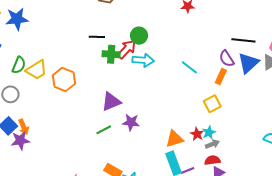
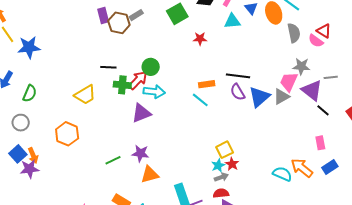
black line: (243, 40) -> (238, 76), moved
yellow trapezoid: (37, 70) -> (85, 95), moved
orange rectangle: (221, 76) -> (207, 84), moved, turned 56
orange hexagon: (64, 79) -> (67, 134), moved
purple triangle: (111, 102) -> (141, 113), moved
yellow square: (212, 104) -> (225, 150), moved
red star: (197, 134) -> (232, 164), moved
orange triangle: (174, 139) -> (150, 175), moved

